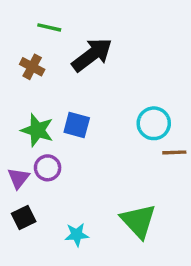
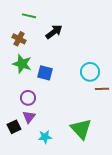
black arrow: (92, 55) -> (54, 32), size x0.7
green star: (37, 130) -> (22, 64), moved
purple triangle: (18, 178) -> (29, 117), moved

